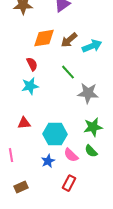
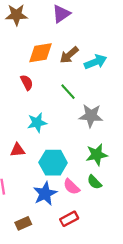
cyan star: (30, 86) -> (37, 123), moved
blue star: (48, 161) -> (45, 194), size x1.5
red rectangle: (69, 183) -> (69, 219), turned 35
brown rectangle: (21, 187) -> (23, 223), moved

